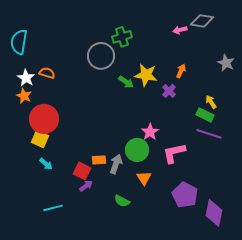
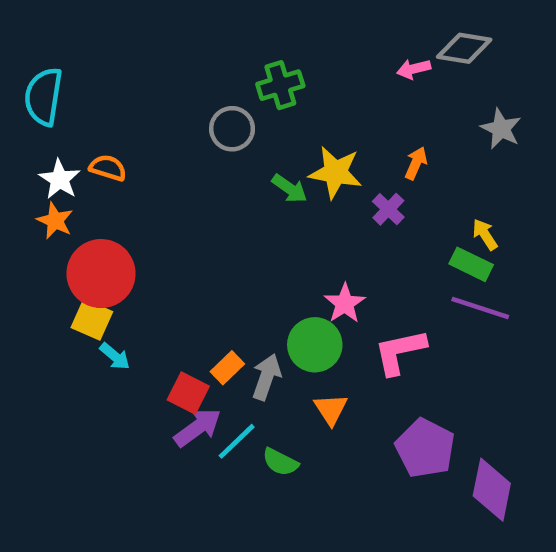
gray circle: (101, 56) -> (232, 129), size x0.7
gray star: (226, 63) -> (501, 129), moved
orange rectangle: (99, 160) -> (227, 368), turned -40
cyan arrow: (46, 164) -> (115, 356), moved
purple arrow: (86, 186) -> (198, 428), size x1.5
cyan line: (53, 208) -> (237, 441), moved, turned -30

